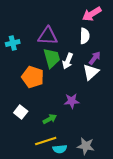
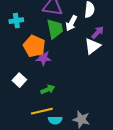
cyan cross: (13, 43) -> (16, 21), moved
white arrow: (68, 61) -> (71, 23), moved
purple star: (72, 101) -> (43, 58), moved

